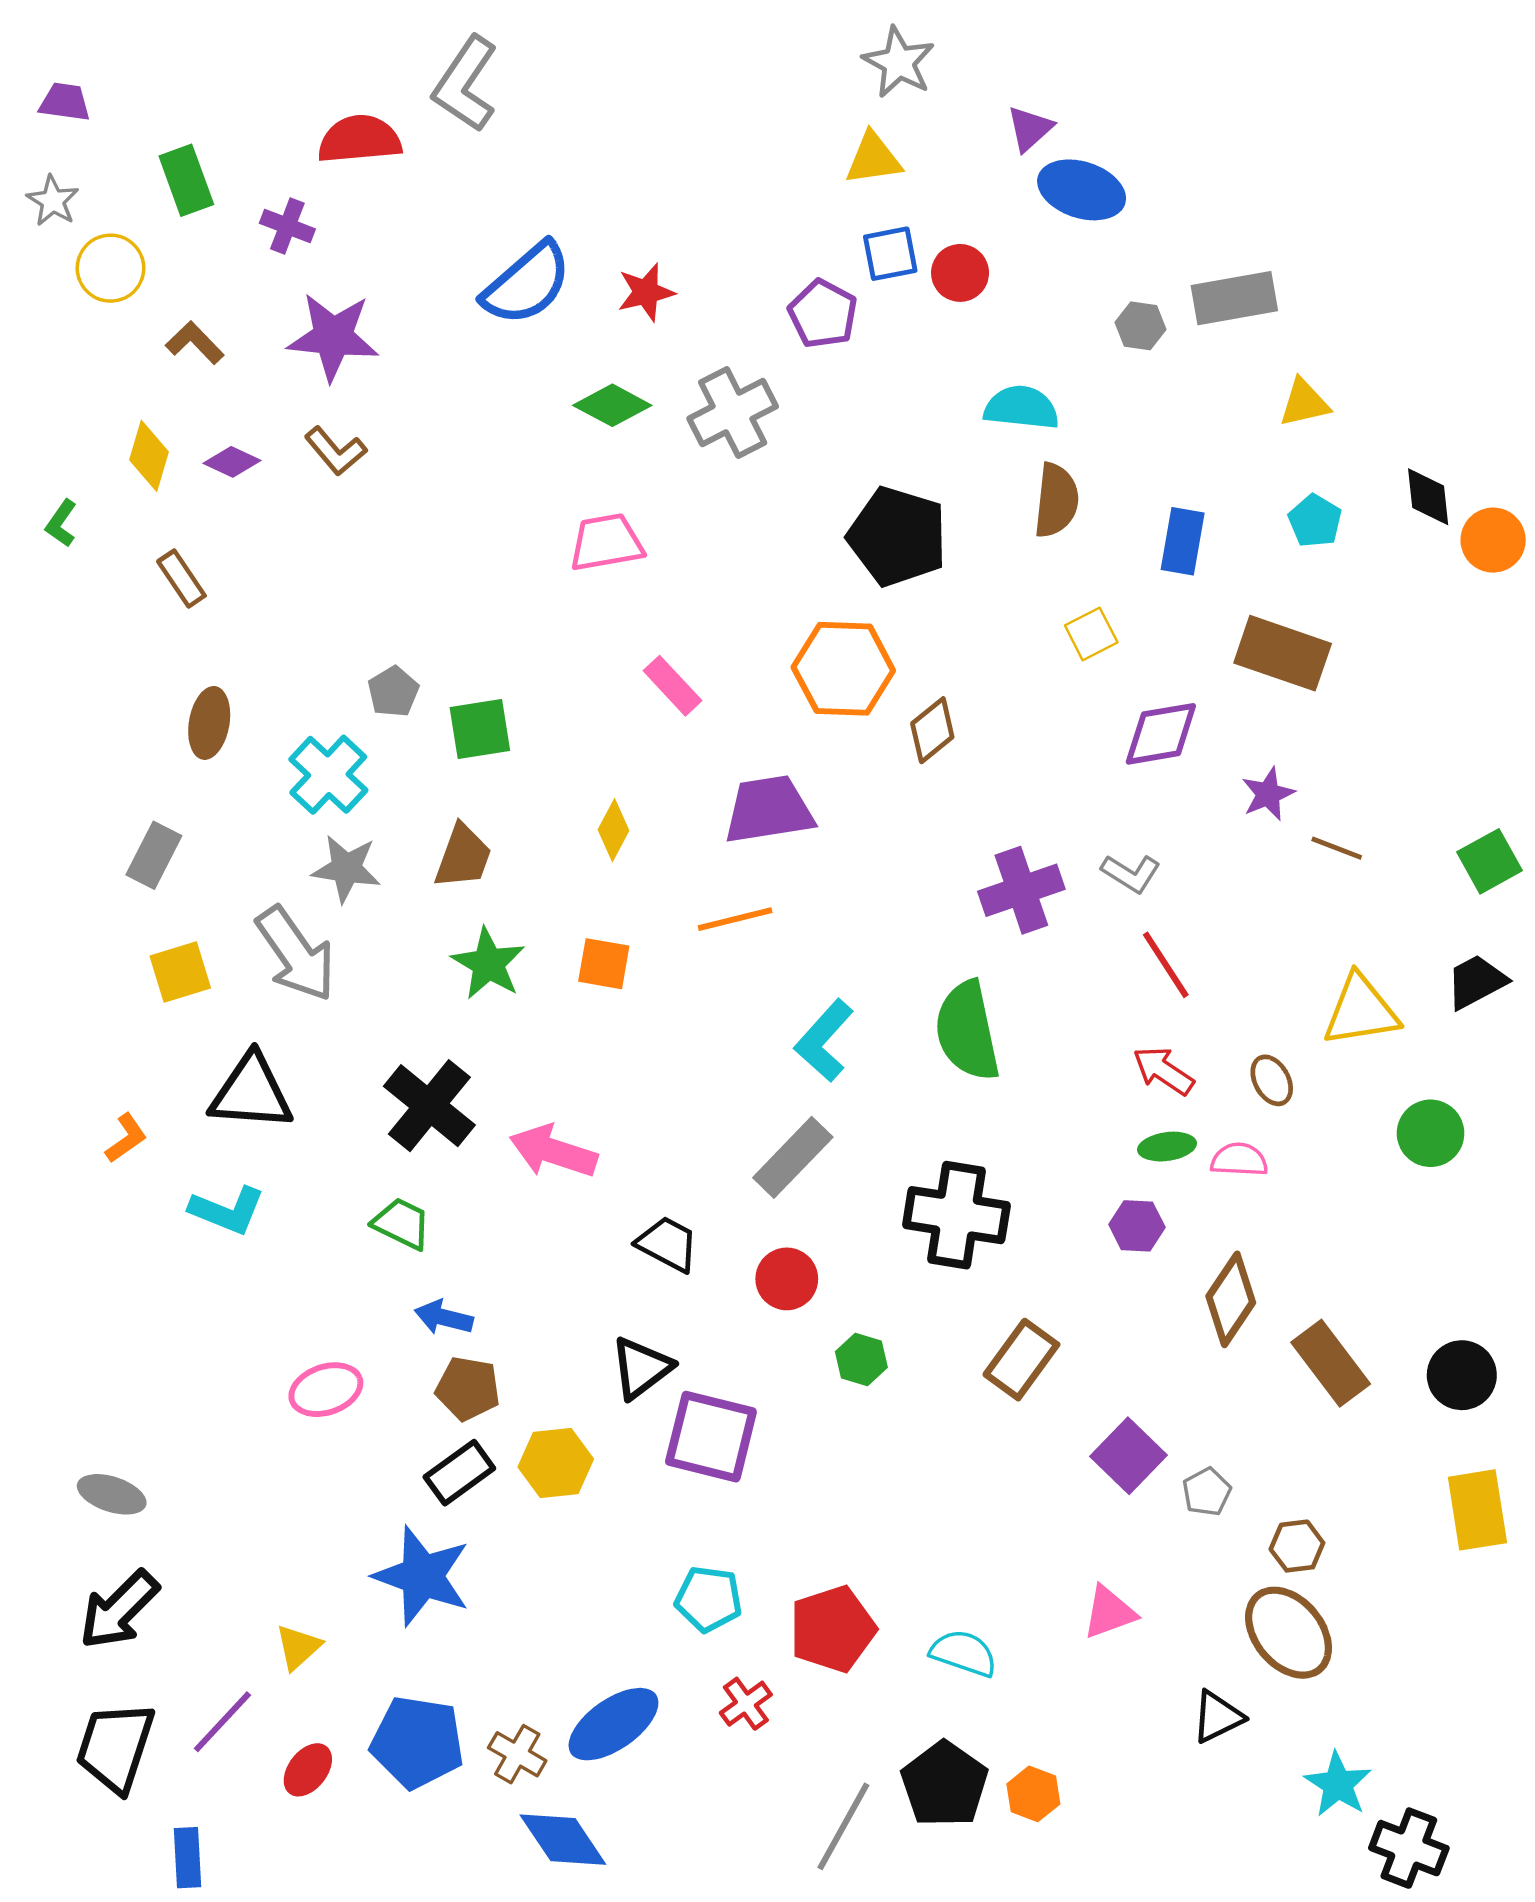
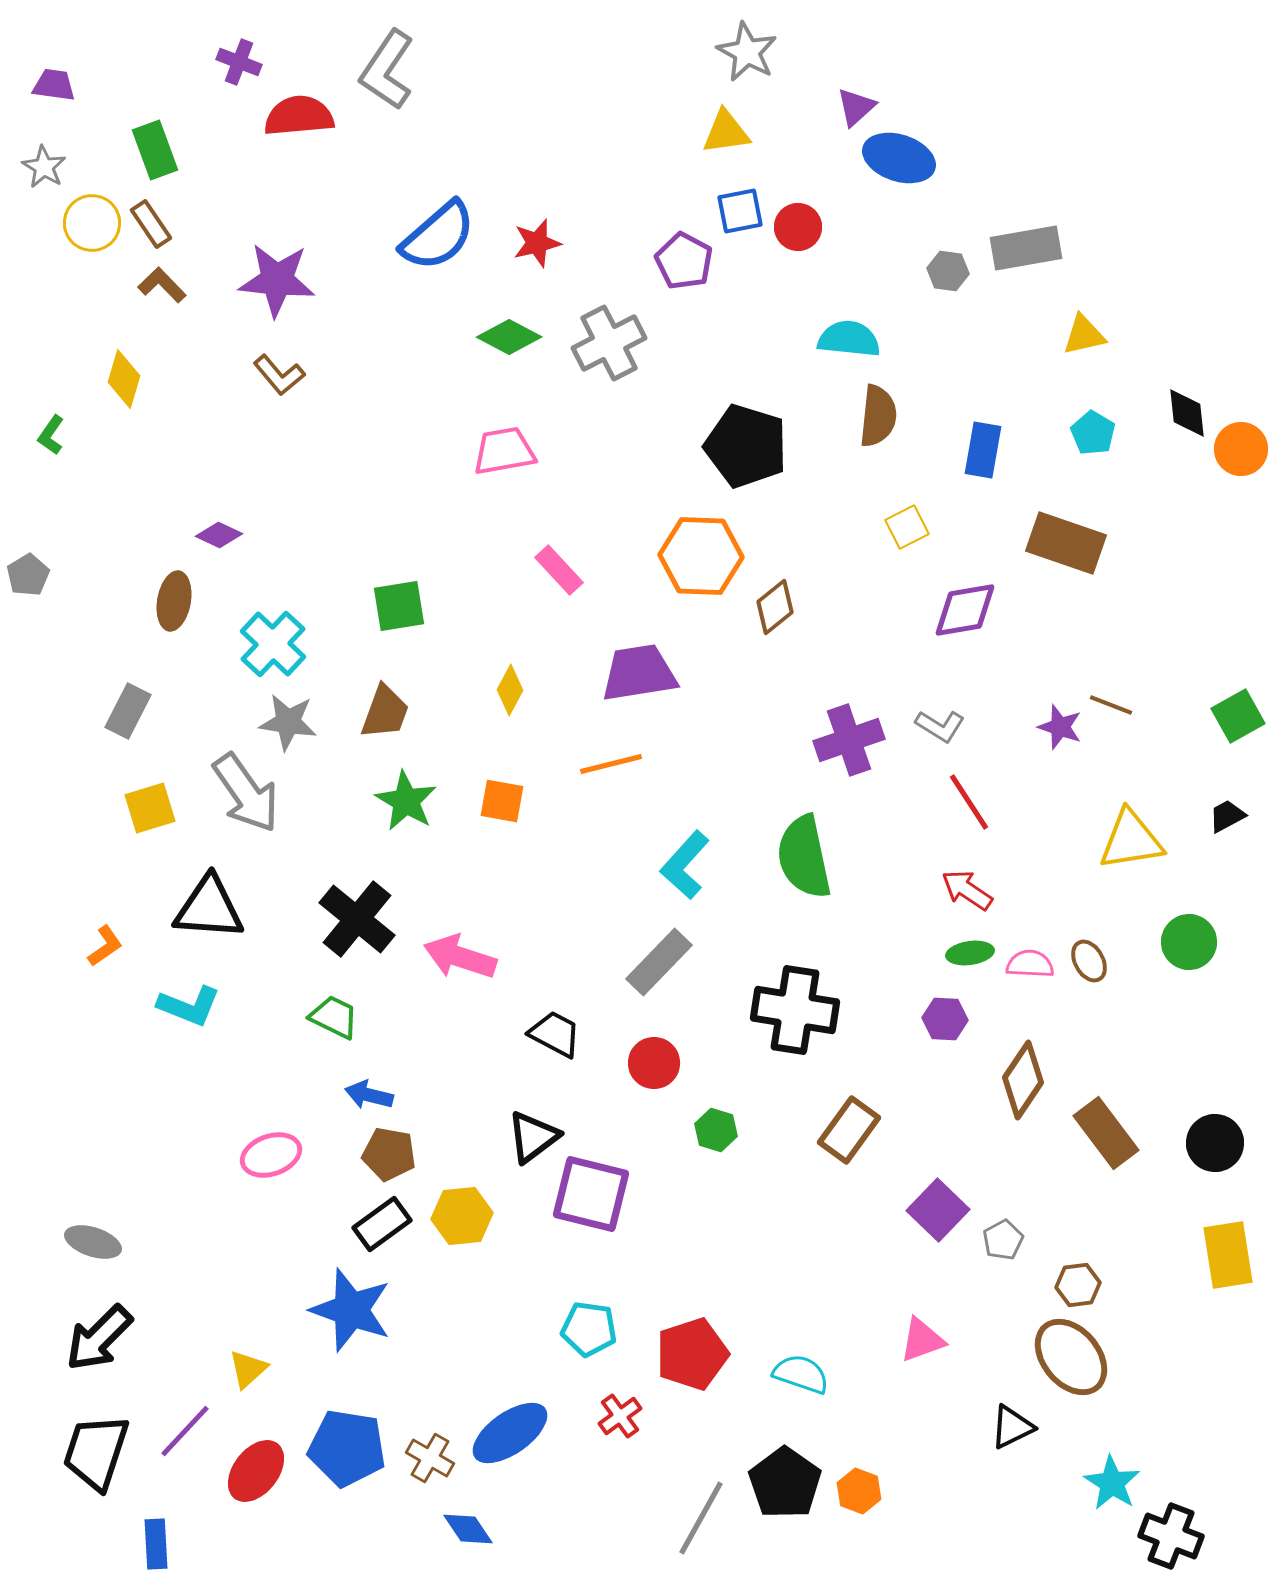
purple cross: (287, 226) -> (239, 62), moved
purple diamond: (232, 462) -> (219, 535), moved
brown rectangle: (181, 579) -> (151, 224), moved
gray pentagon: (393, 692) -> (28, 575), moved
purple star: (1268, 794) -> (1060, 727), moved, turned -30
black trapezoid: (1476, 982) -> (1227, 816), size x0.7
brown ellipse: (1272, 1080) -> (1089, 961), moved
red ellipse: (308, 1770) -> (256, 1471), size x1.4
blue diamond: (563, 1840) -> (468, 1529), size x0.7

